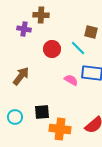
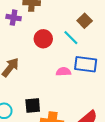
brown square: (91, 32) -> (85, 21), turned 32
pink semicircle: (71, 80) -> (63, 72), turned -32

